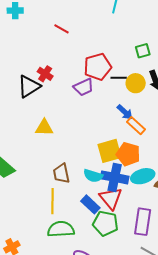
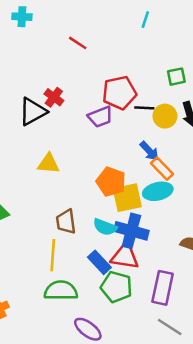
orange pentagon: (128, 154) -> (111, 182), moved
cyan ellipse: (143, 176) -> (158, 191), moved
red triangle: (111, 198) -> (125, 256), turned -45

